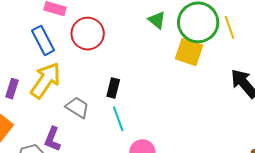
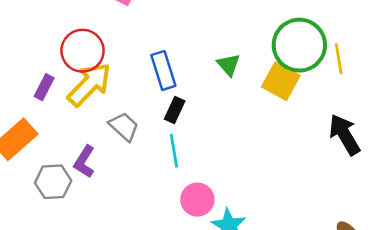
green triangle: (157, 20) -> (229, 65), moved
red circle: (88, 34) -> (83, 51), moved
blue rectangle: (43, 40) -> (163, 70), moved

